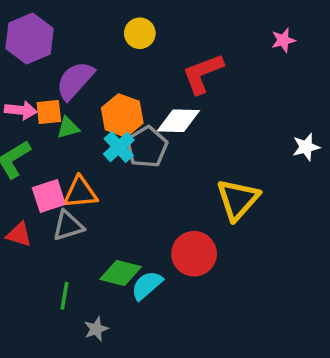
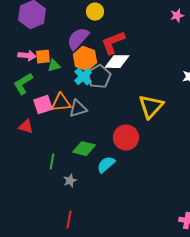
red L-shape: (203, 73) -> (113, 43), moved
purple semicircle: (75, 80) -> (78, 39), moved
gray triangle: (68, 226) -> (78, 109), moved
cyan semicircle: (147, 285) -> (106, 165), moved

